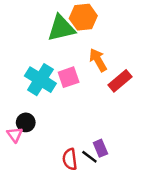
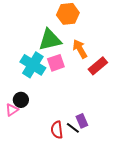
green triangle: (61, 28) -> (50, 40), moved
pink triangle: (15, 135) -> (12, 110), turned 32

